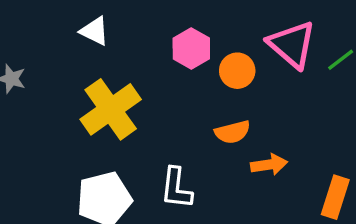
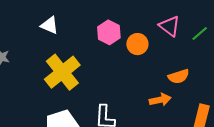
pink triangle: (292, 44) -> (170, 26), size x0.7
orange semicircle: (232, 132) -> (179, 76), moved

